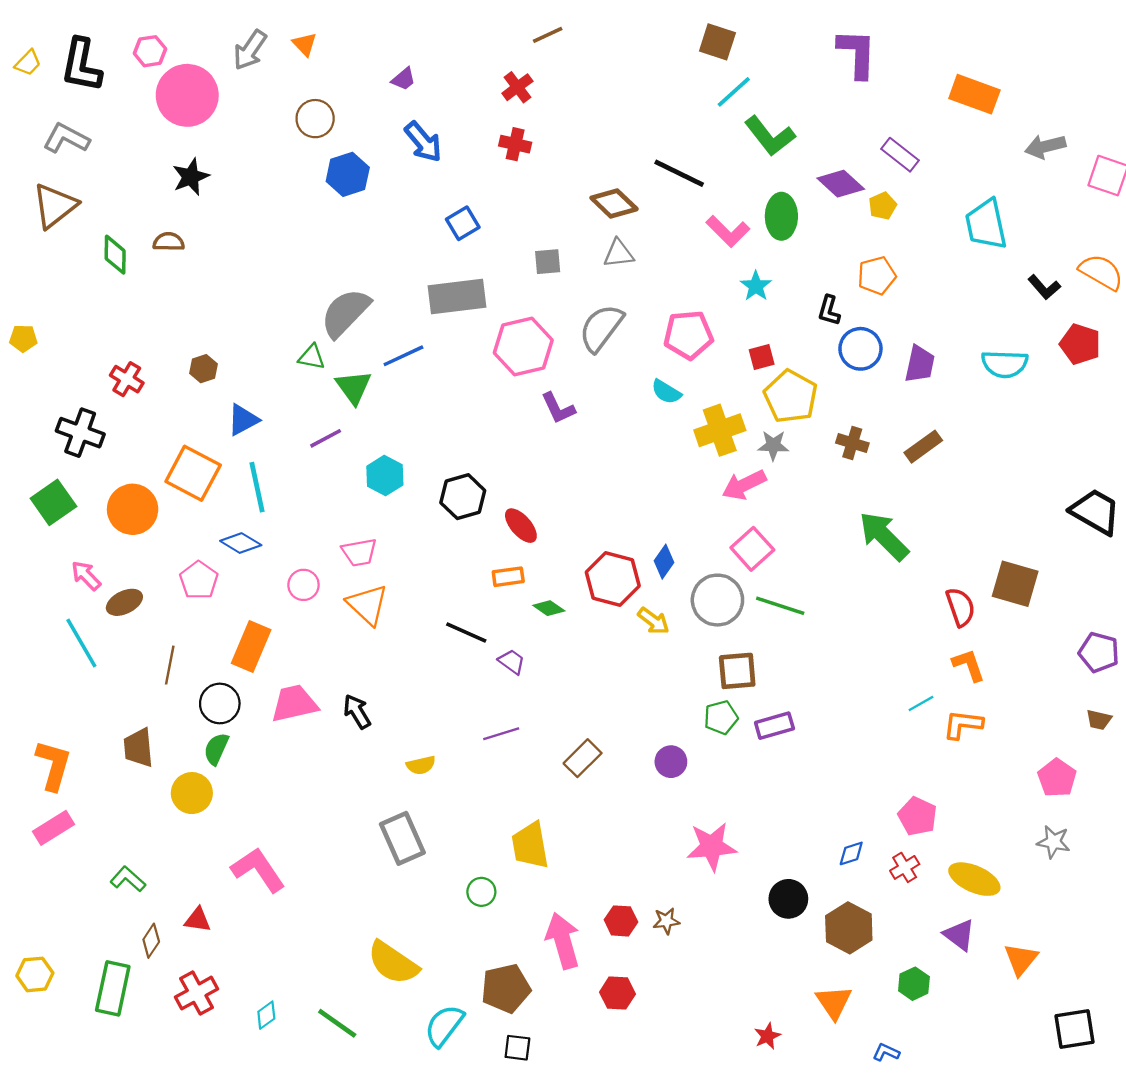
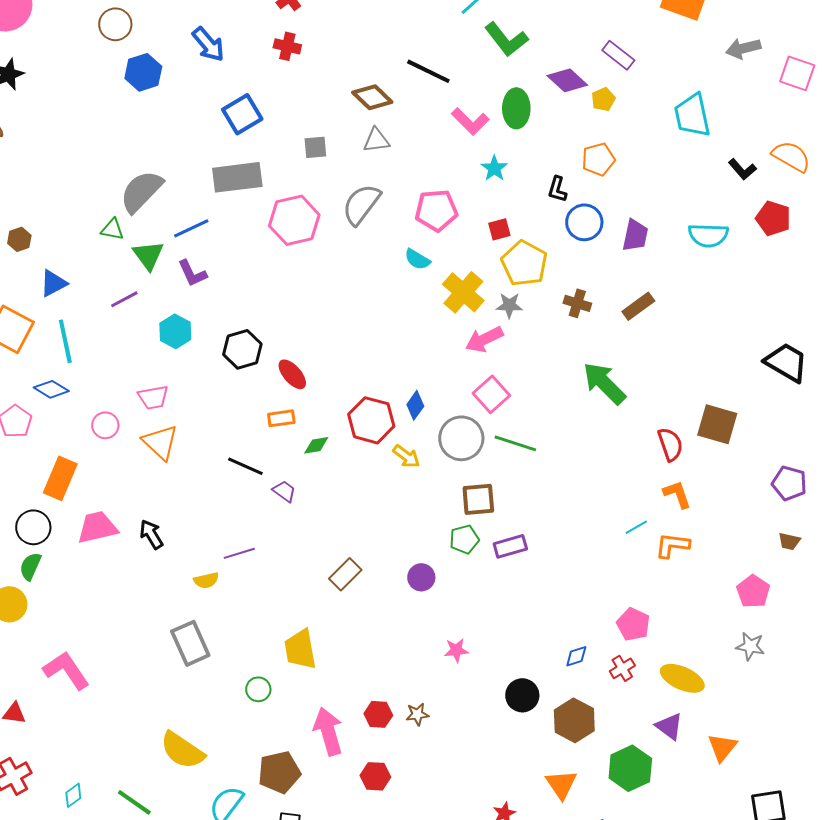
blue square: (463, 223) -> (242, 114), size x1.4
purple L-shape: (558, 408) -> (192, 273), moved
yellow cross: (720, 430) -> (463, 292), turned -30
green diamond: (549, 608) -> (316, 445), turned -44
purple line: (501, 734) -> (239, 553), moved
pink star: (712, 847) -> (456, 650), size x0.6
green hexagon: (914, 984) -> (630, 768), size x1.6

